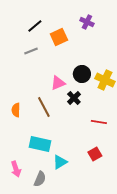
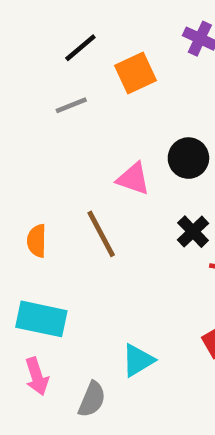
pink triangle: (58, 83) -> (133, 179), turned 42
black cross: (74, 98) -> (193, 232), moved
cyan rectangle: (40, 144) -> (41, 319), moved

